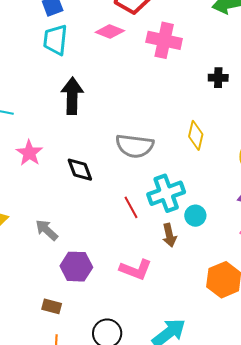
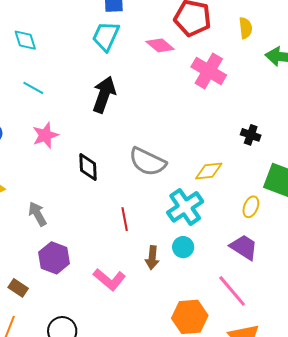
black cross: (218, 78) -> (251, 135), moved
yellow diamond: (196, 135) -> (209, 171), turned 52
cyan cross: (166, 193) -> (185, 207), moved, turned -33

